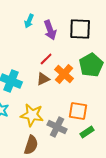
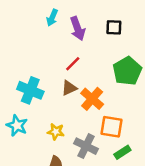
black square: (80, 29) -> (114, 27), size x0.6
orange cross: (64, 74) -> (92, 99), moved
yellow star: (32, 115) -> (56, 132), size x0.6

